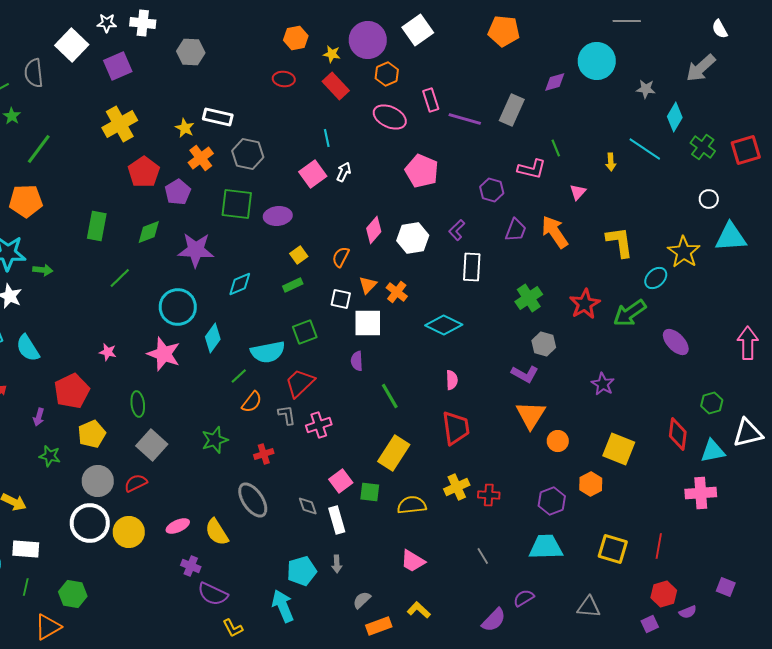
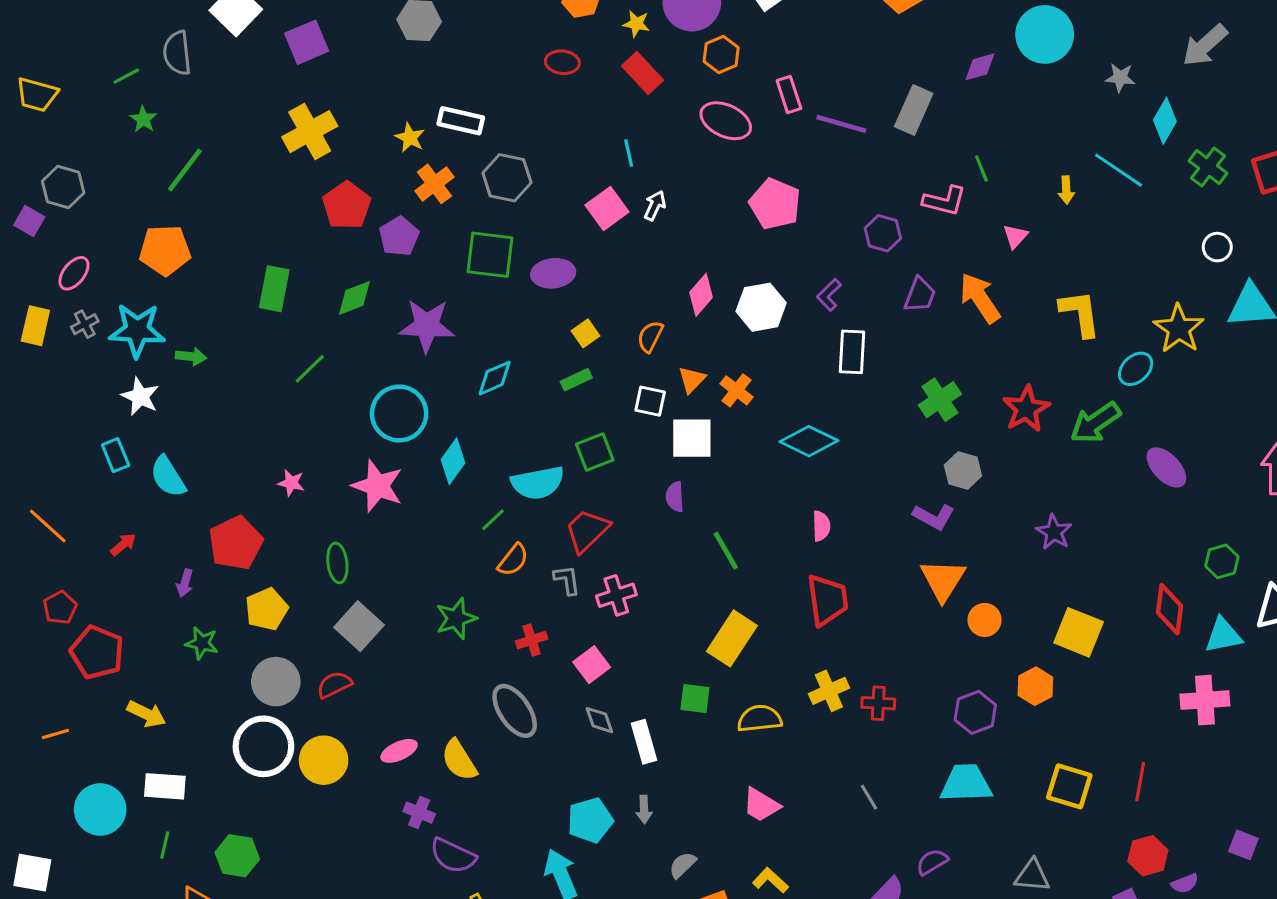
pink square: (341, 481) -> (592, 665), moved

